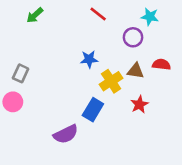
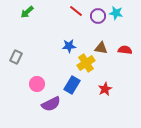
purple circle: (133, 37) -> (98, 16), moved
brown triangle: (136, 71) -> (101, 48), moved
pink circle: (13, 102) -> (37, 84), moved
red star: (139, 104) -> (105, 89), moved

